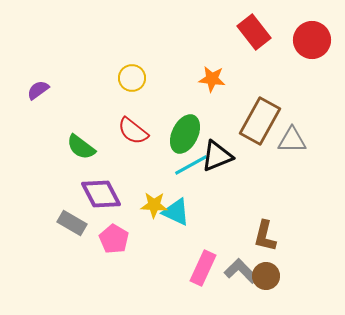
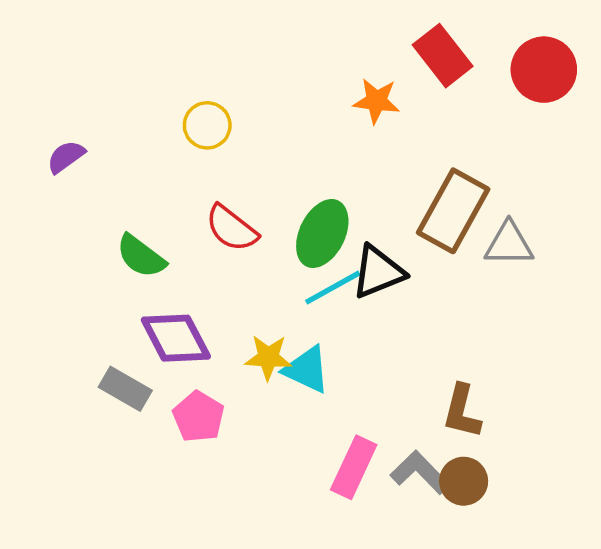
yellow circle: (132, 78) -> (207, 125), moved
orange star: (212, 79) -> (376, 101), moved

